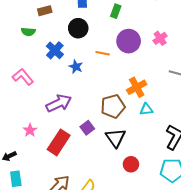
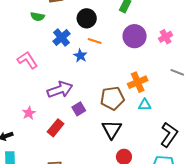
orange line: (103, 53) -> (95, 41), moved
purple square: (87, 128) -> (79, 109), moved
red rectangle: (59, 142) -> (56, 128), size x0.7

